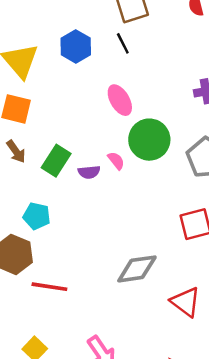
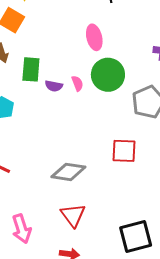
green rectangle: (56, 161) -> (31, 69), turned -45
red triangle: (186, 302) -> (73, 215), moved

